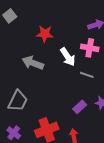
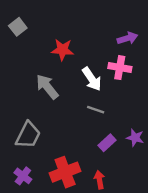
gray arrow: (33, 63) -> (47, 87), turned 30
gray line: (87, 75) -> (96, 110), moved

